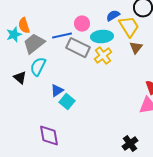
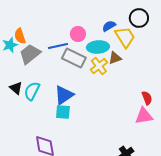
brown triangle: (136, 48) -> (115, 58), moved, turned 32
cyan semicircle: (38, 67) -> (32, 91), moved
blue triangle: (57, 91) -> (64, 95), moved, size x1.5
cyan square: (67, 102) -> (63, 112), turned -35

